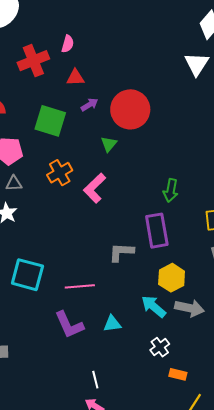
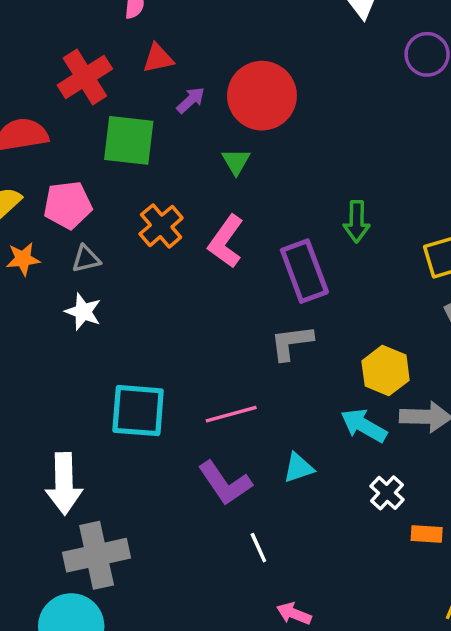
red cross: (33, 61) -> (85, 77), moved
purple rectangle: (157, 231) -> (304, 271), moved
white line: (95, 380) -> (258, 548), moved

